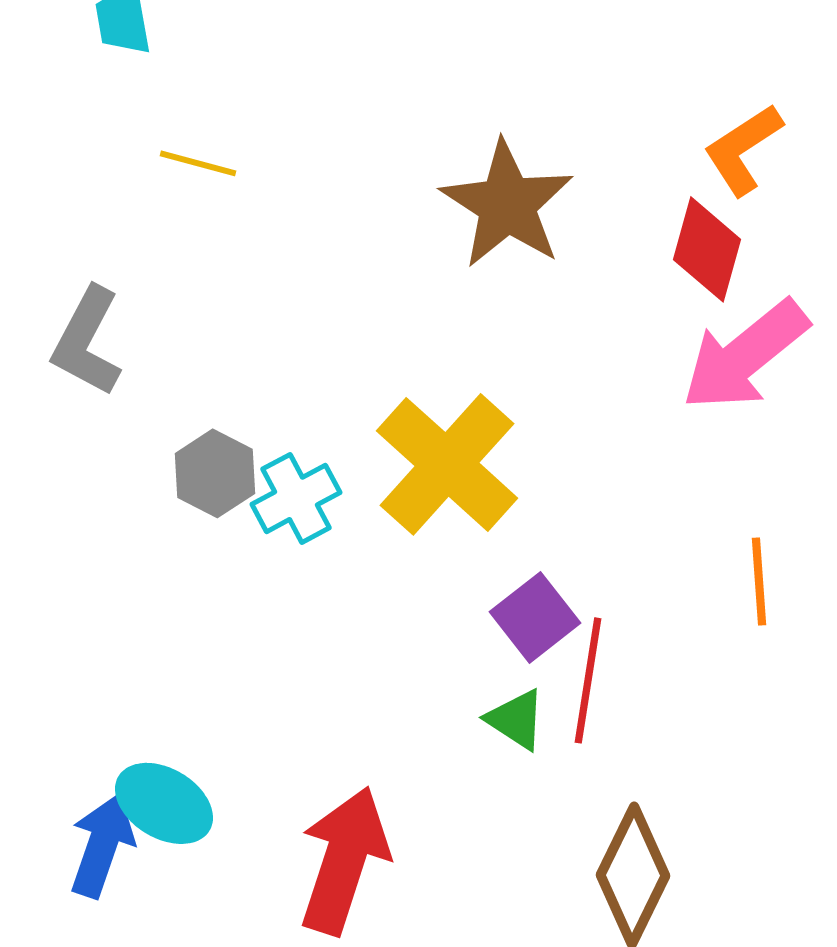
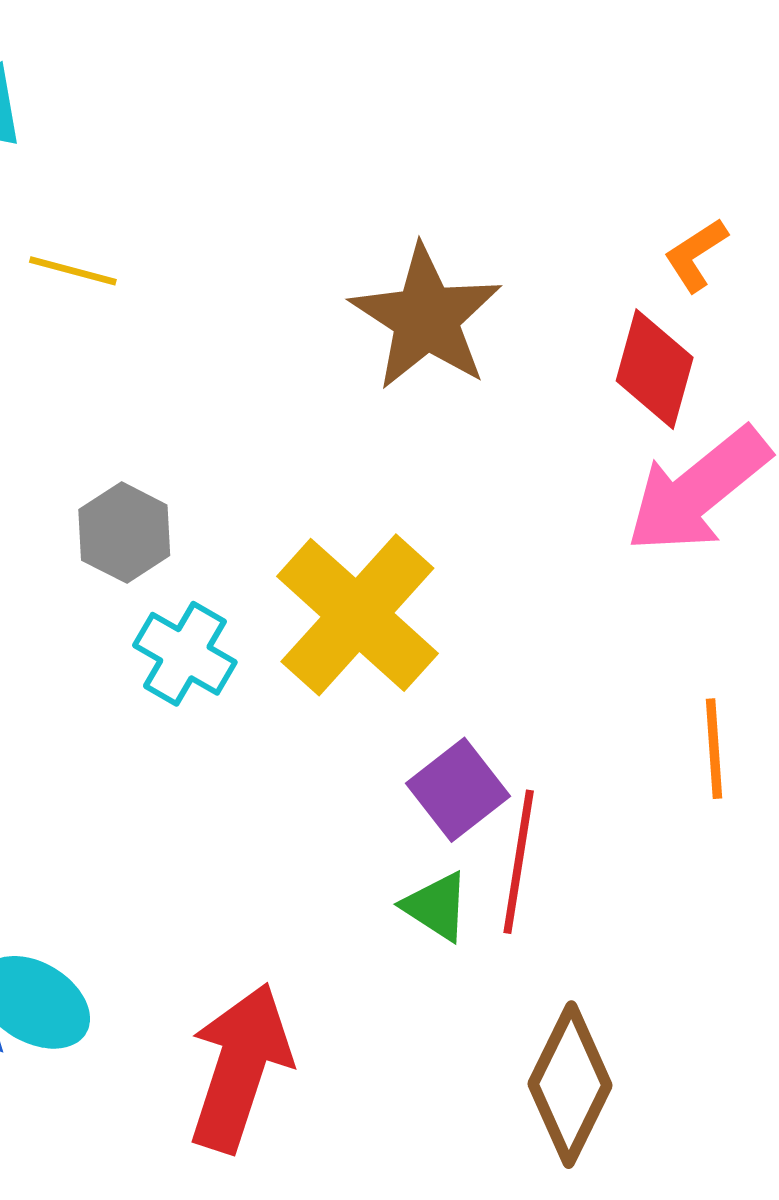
orange L-shape: (743, 149) -> (696, 255), size x0.7
gray hexagon: (215, 473) -> (124, 533), moved
cyan cross: (296, 498) -> (185, 654), turned -32

